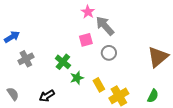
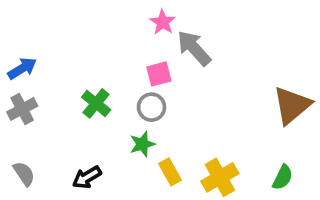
gray circle: (109, 53) -> (151, 107), moved
gray cross: (26, 59) -> (22, 109), moved
green cross: (63, 62) -> (96, 103), moved
yellow rectangle: (99, 85) -> (170, 172), moved

